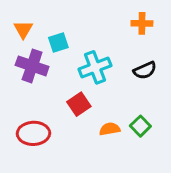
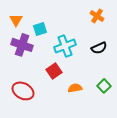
orange cross: (142, 23) -> (97, 16), turned 32
green square: (140, 126) -> (104, 86), moved
red ellipse: (33, 133) -> (23, 91), turned 30

